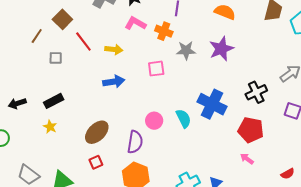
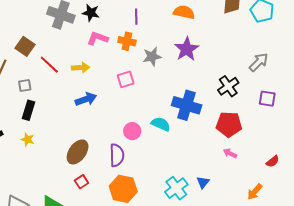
black rectangle: (54, 101) -> (28, 110), moved, turned -36
cyan semicircle: (183, 118) -> (161, 124), turned -30
yellow star: (50, 127) -> (28, 139), moved

